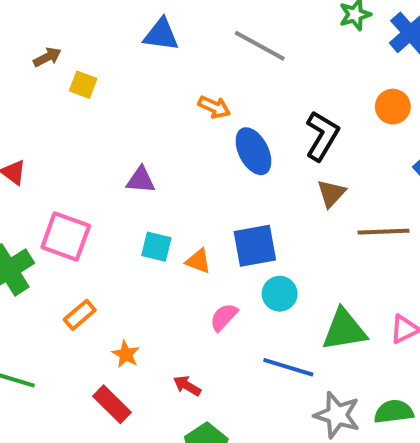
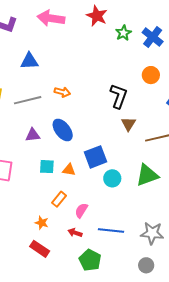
gray line: (260, 46) -> (28, 100), moved, turned -32
blue ellipse: (253, 151) -> (63, 130), moved
orange rectangle: (80, 315) -> (59, 199), moved
pink semicircle: (224, 317) -> (81, 210), moved
green triangle: (344, 330) -> (147, 175), moved
blue line: (288, 367) -> (111, 230), moved

